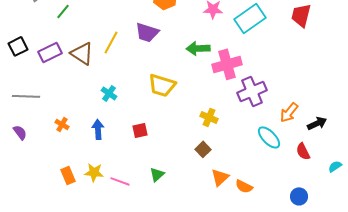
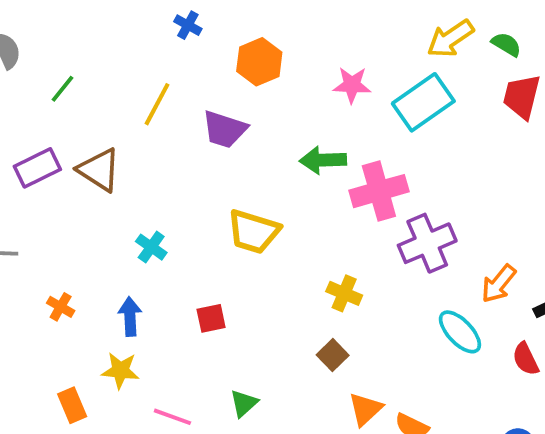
yellow line: (111, 42) -> (157, 104), moved
yellow star: (94, 172) -> (120, 371), moved

